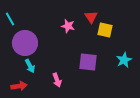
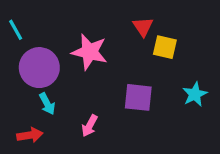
pink star: (68, 26) -> (90, 52), moved, size x1.6
pink arrow: (57, 80) -> (90, 126), turned 48

